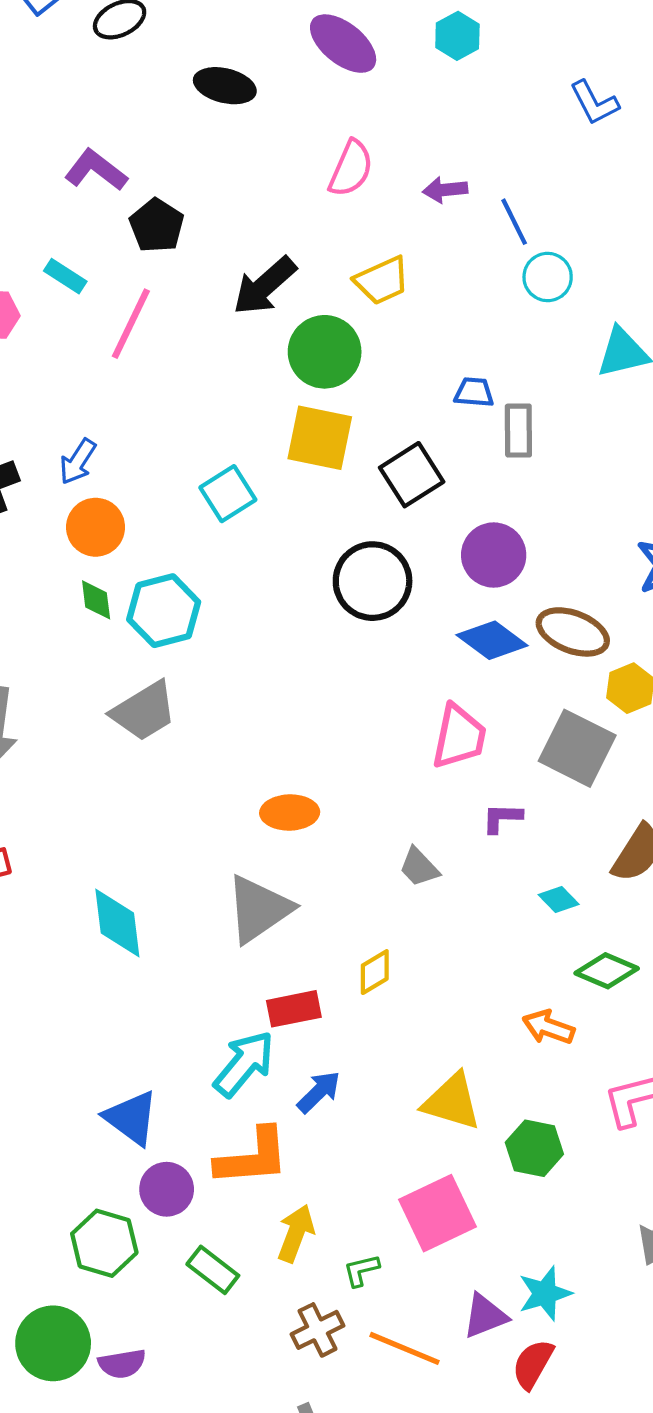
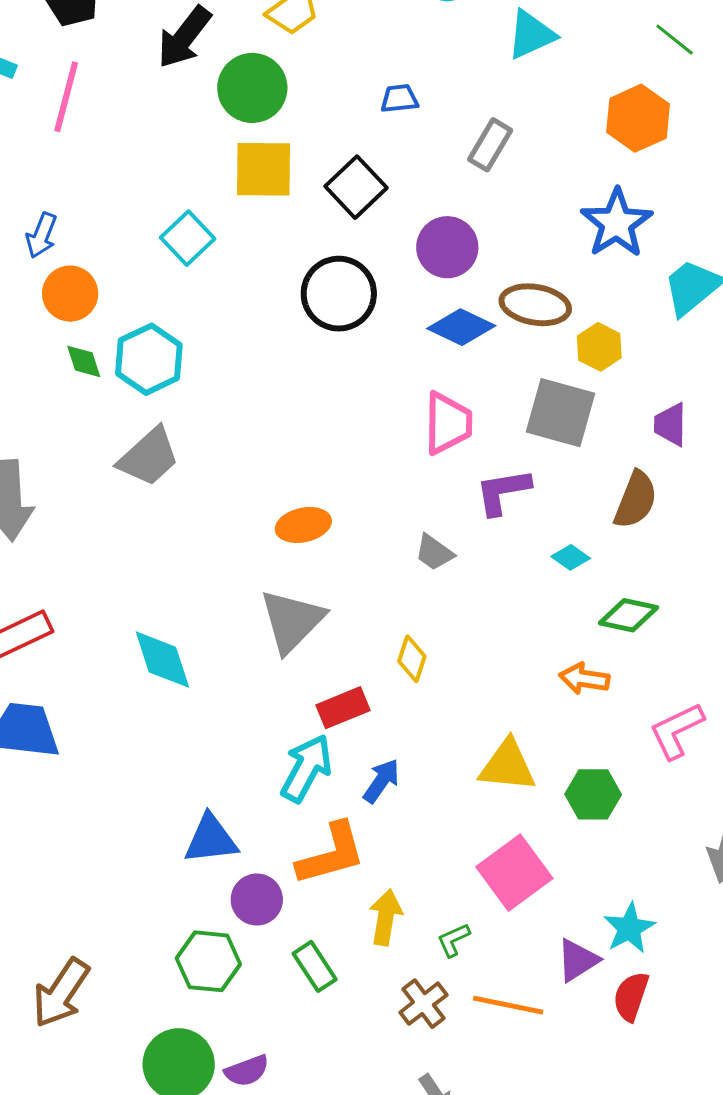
gray rectangle: (518, 431) -> (490, 145), moved, turned 42
purple L-shape: (502, 818) -> (503, 492), size x1.5
yellow diamond: (375, 972) -> (412, 659), turned -30
blue triangle: (131, 1118) -> (211, 839), turned -32
green rectangle: (213, 1270) -> (315, 966), turned 30

